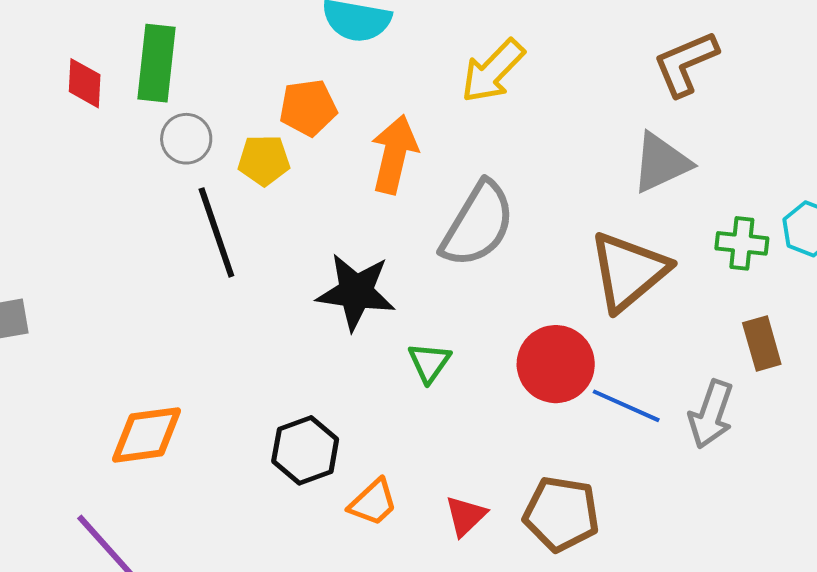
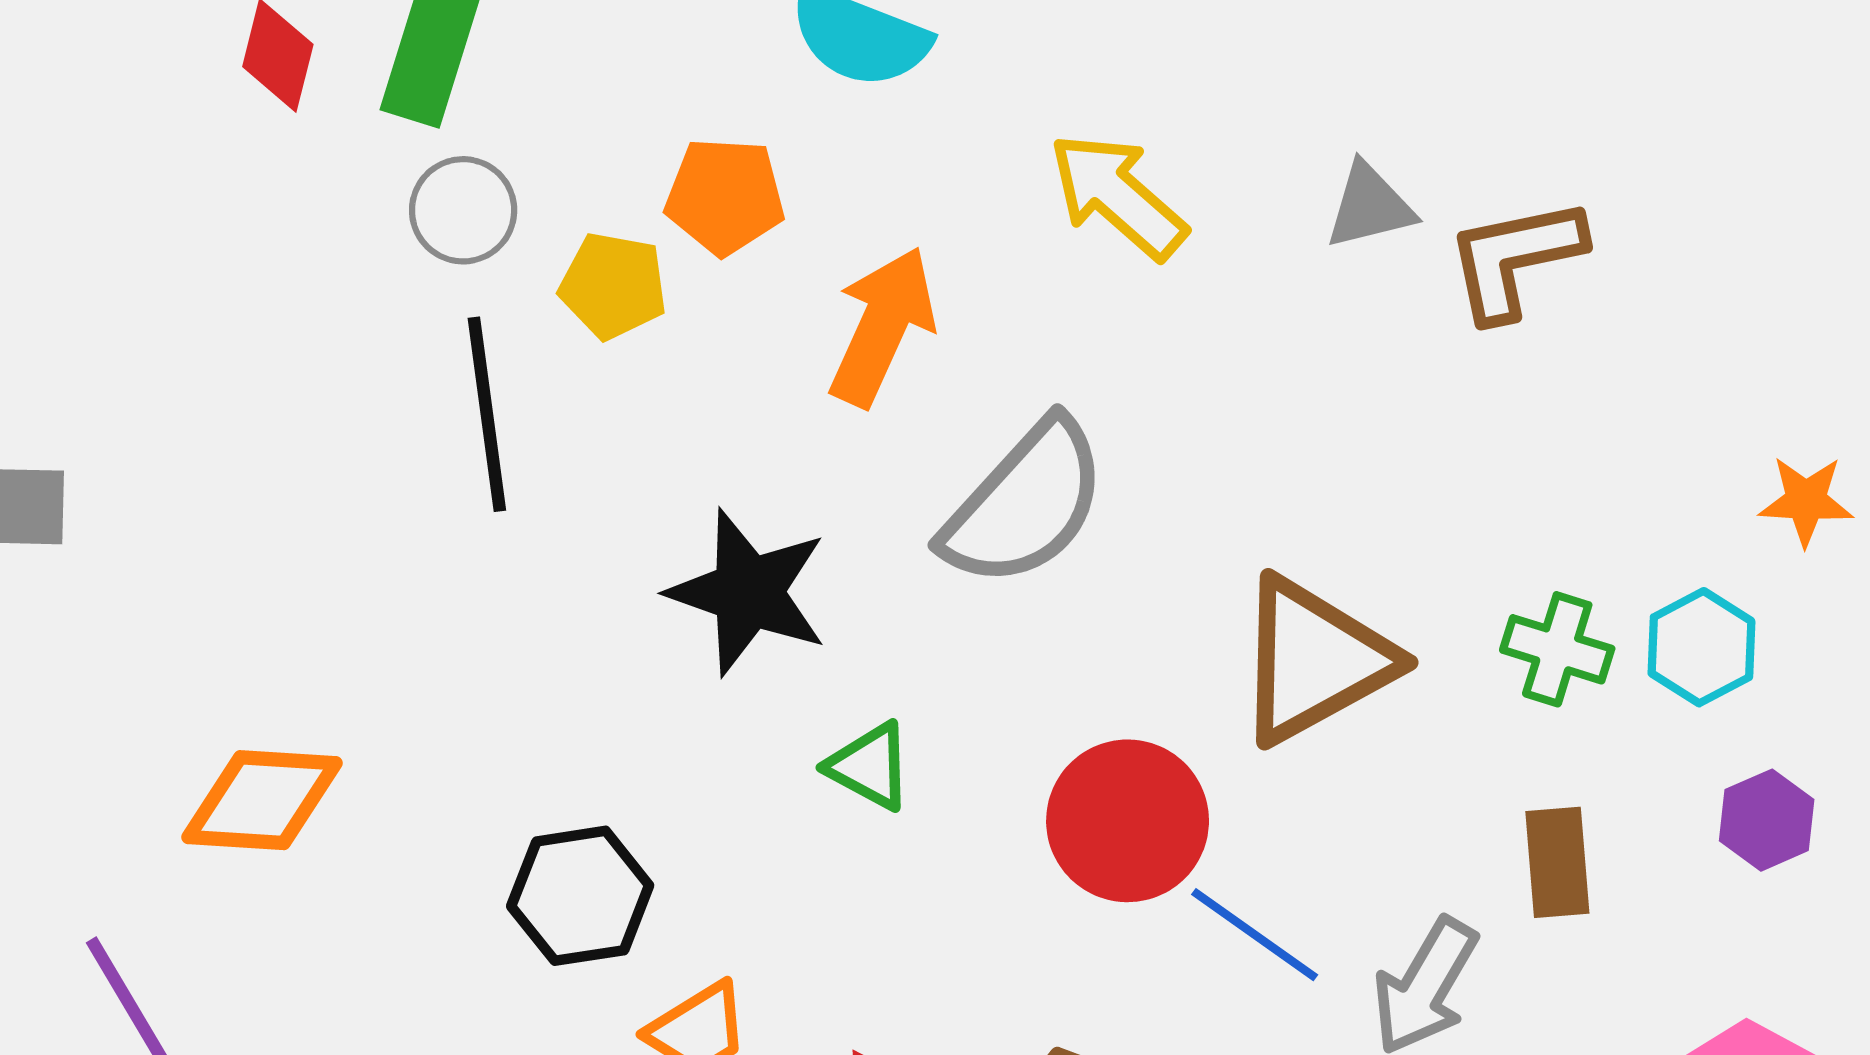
yellow arrow: (493, 71) -> (1118, 196), turned 76
gray triangle: (661, 163) -> (1370, 206), moved, size x0.7
green triangle: (429, 362) -> (870, 766), turned -48

